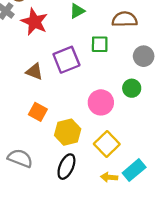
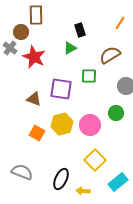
brown semicircle: (125, 19) -> (110, 55), turned -30
purple square: (66, 60) -> (61, 89), turned 30
yellow hexagon: (68, 132) -> (62, 124), moved
yellow arrow: (109, 177) -> (83, 191), moved

